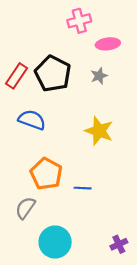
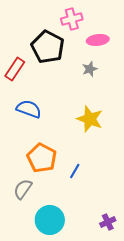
black pentagon: (53, 74) -> (48, 47), moved
blue line: (83, 188) -> (75, 171), turned -63

